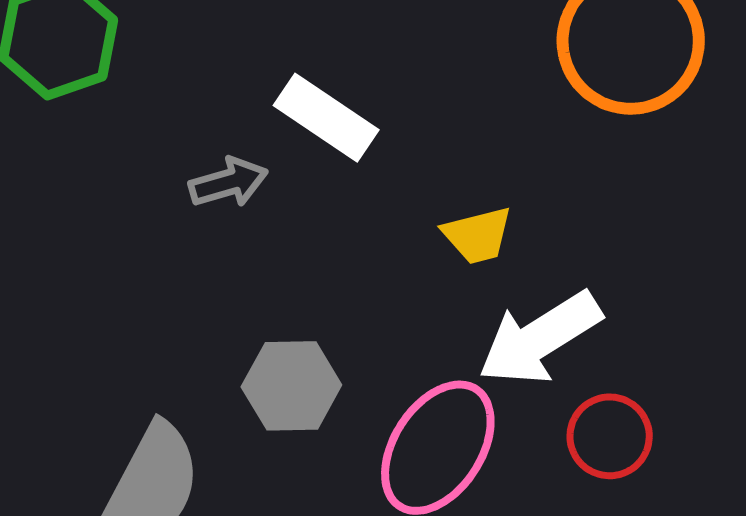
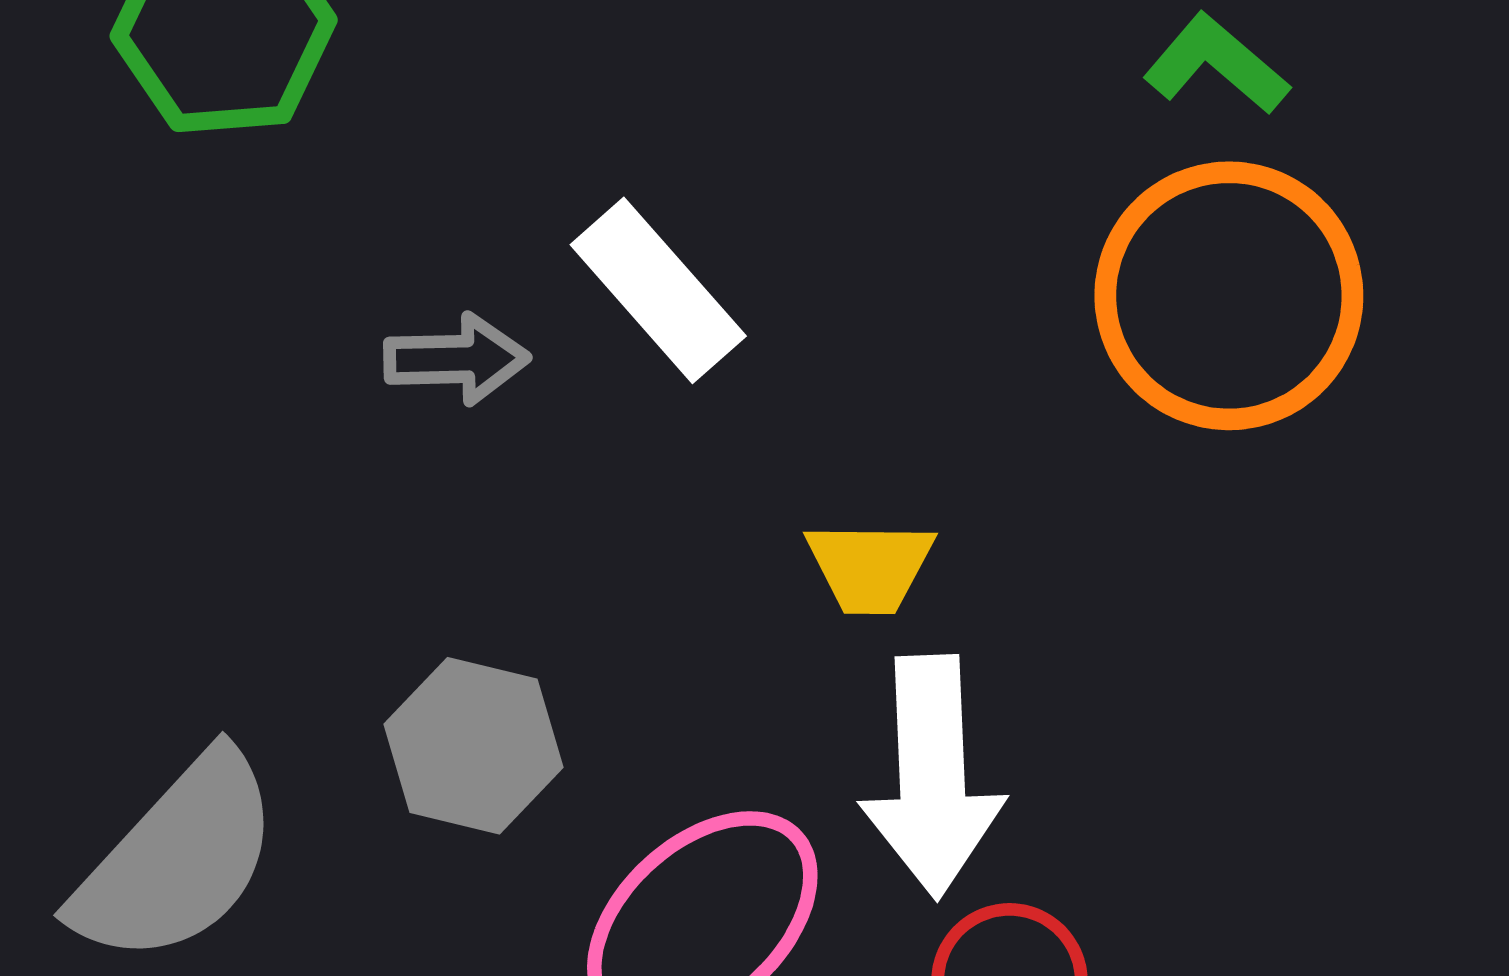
white arrow: (540, 338) -> (932, 777), turned -75

